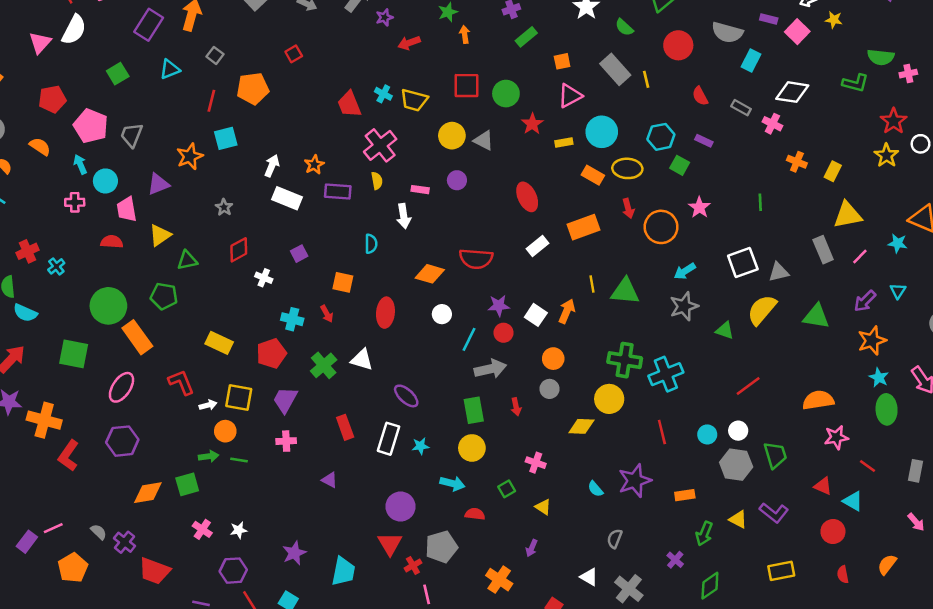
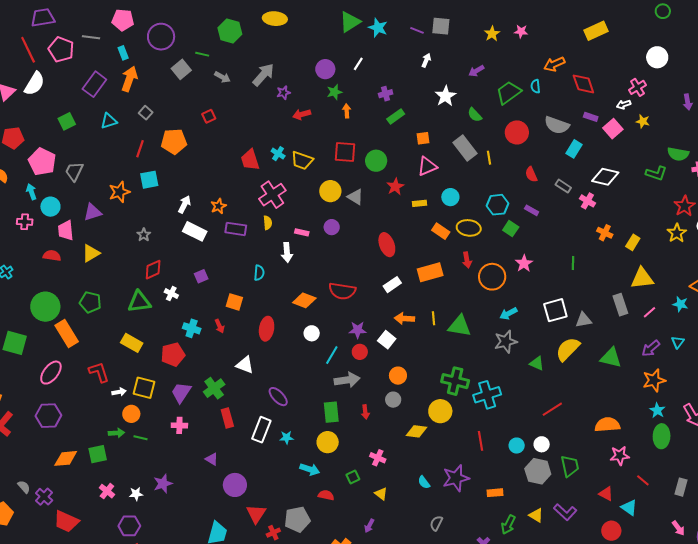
cyan circle: (602, 132) -> (450, 197), size x0.7
green triangle: (187, 260) -> (139, 302), moved, size x1.4
orange arrow: (567, 311) -> (404, 318), moved, turned -114
green cross: (324, 365) -> (214, 388), moved
purple circle: (401, 507) -> (235, 485), moved
purple star: (294, 553) -> (163, 484), moved

